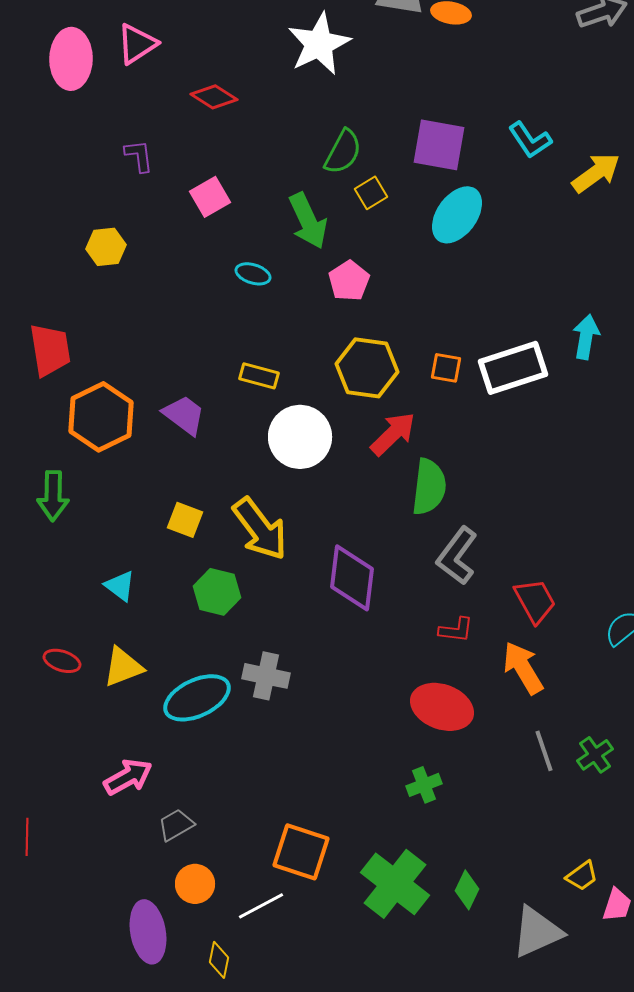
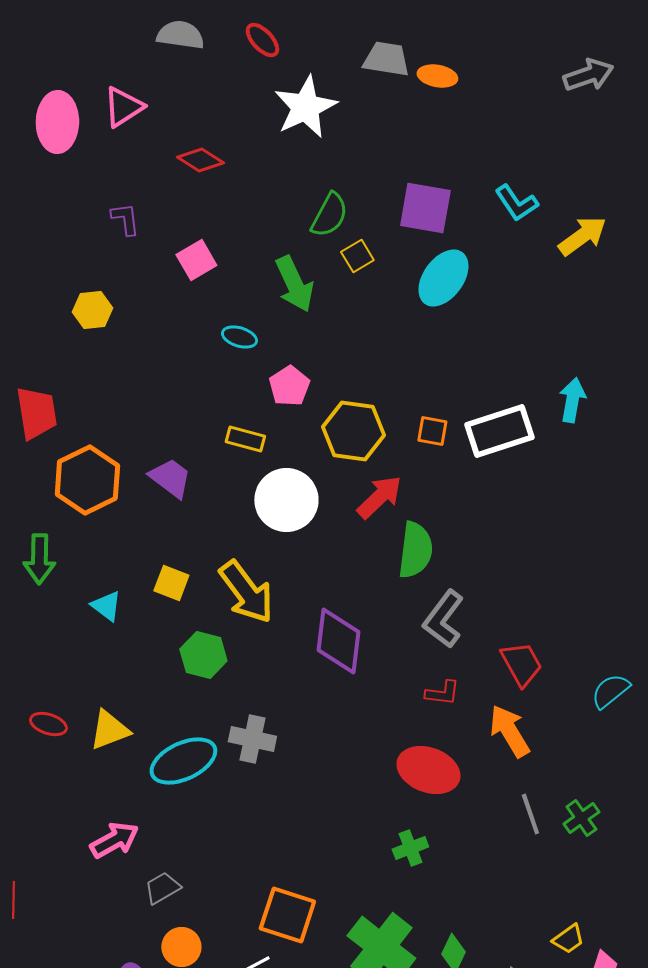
pink pentagon: (349, 281) -> (289, 386), moved
cyan triangle: (120, 586) -> (106, 606), moved

